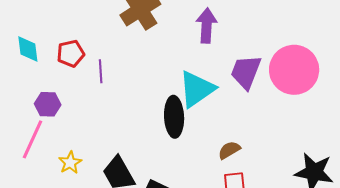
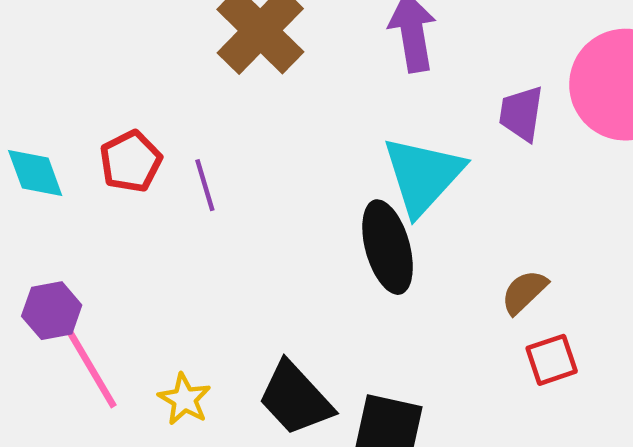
purple trapezoid: (246, 72) -> (521, 113), size x0.7
purple hexagon: (48, 104) -> (52, 311), moved
pink line: (32, 139) -> (91, 367), turned -42

